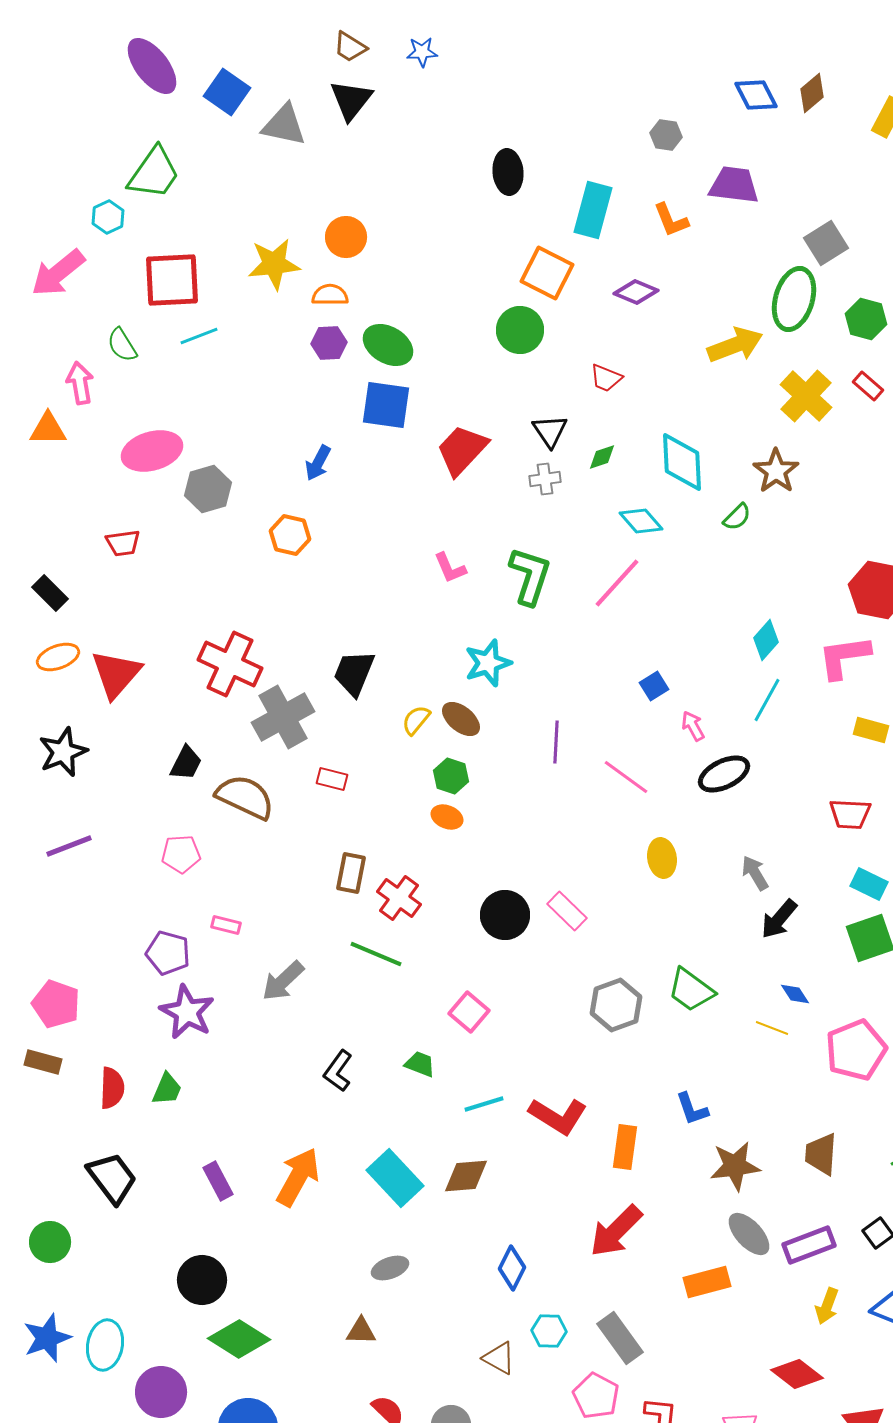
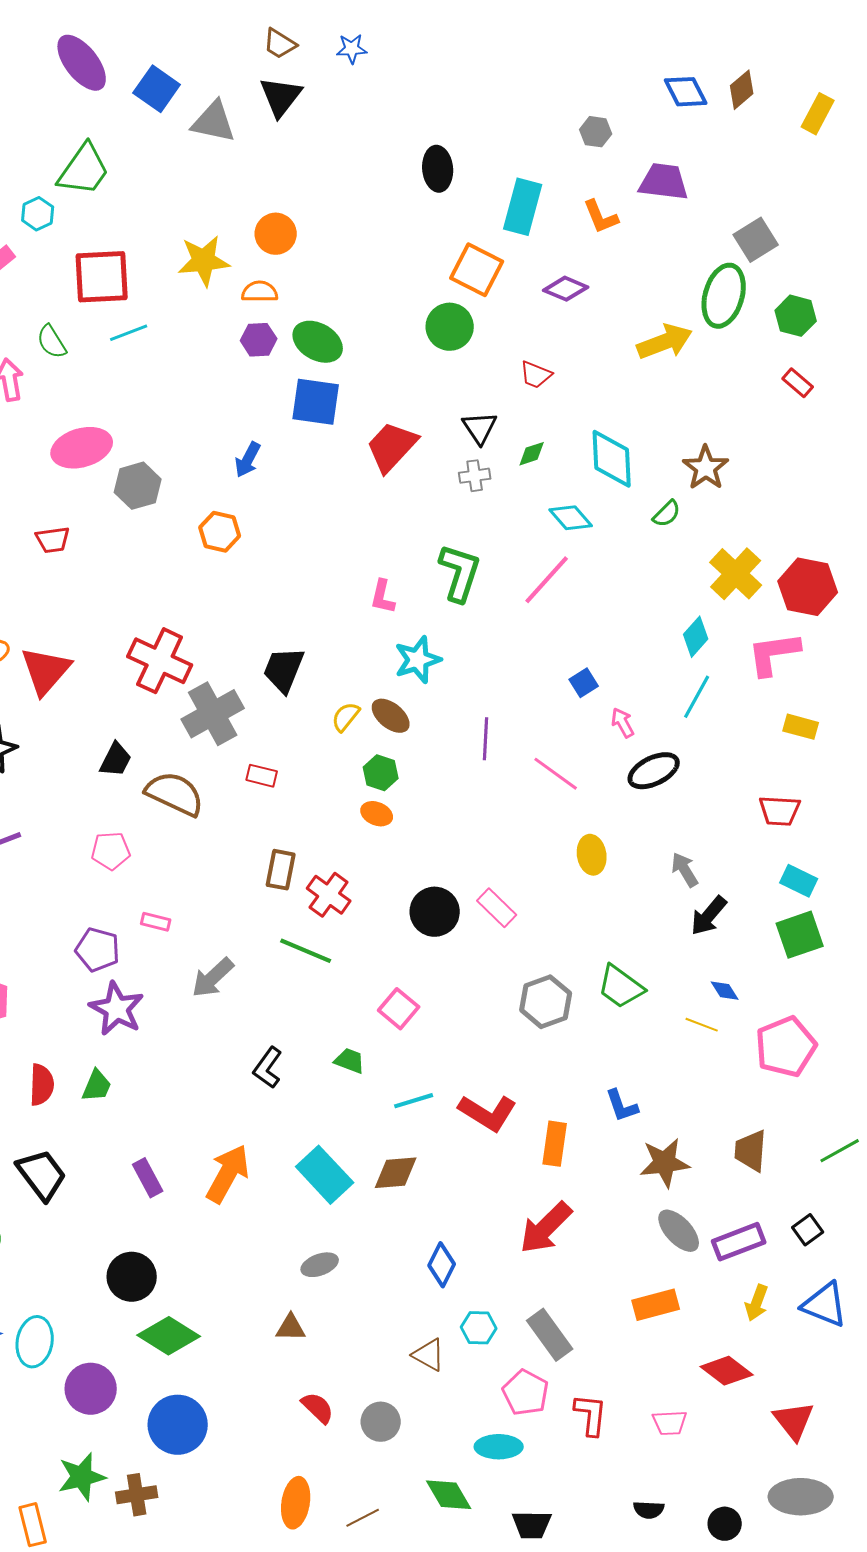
yellow cross: (806, 396) -> (736, 574), moved
pink L-shape: (450, 568) -> (383, 597), moved, turned 36
orange rectangle: (707, 1282) -> (656, 1305), moved

